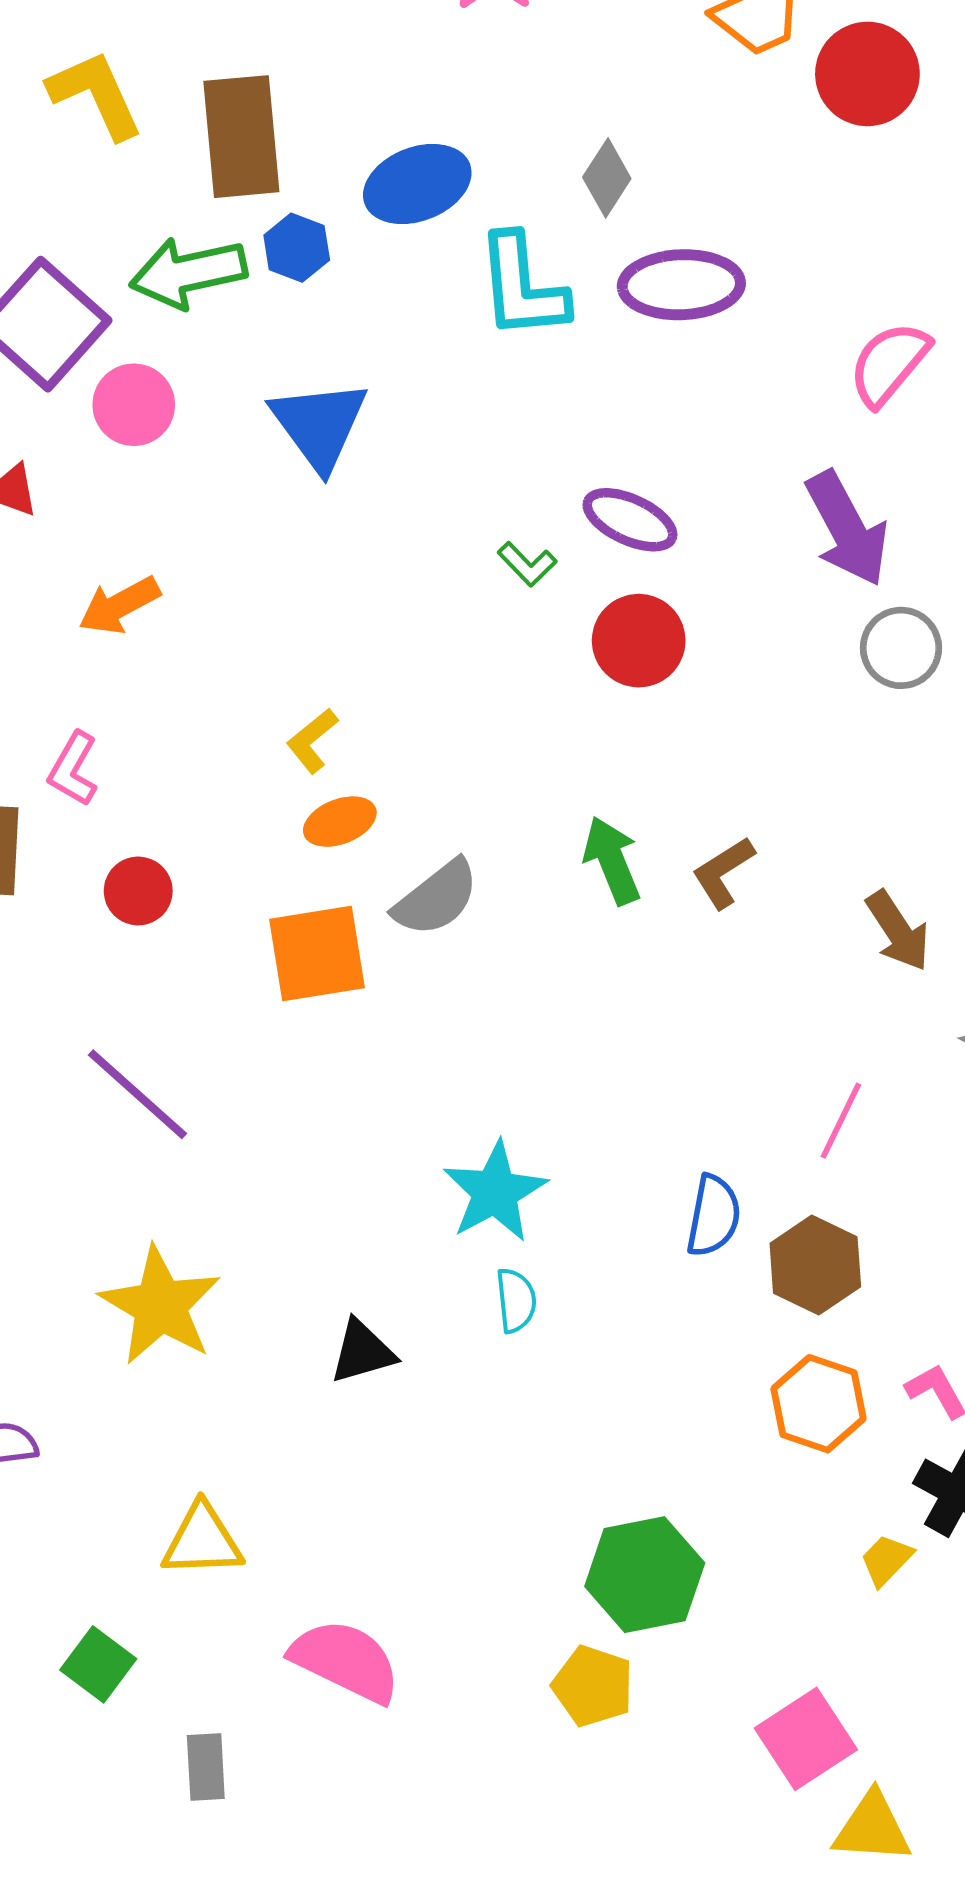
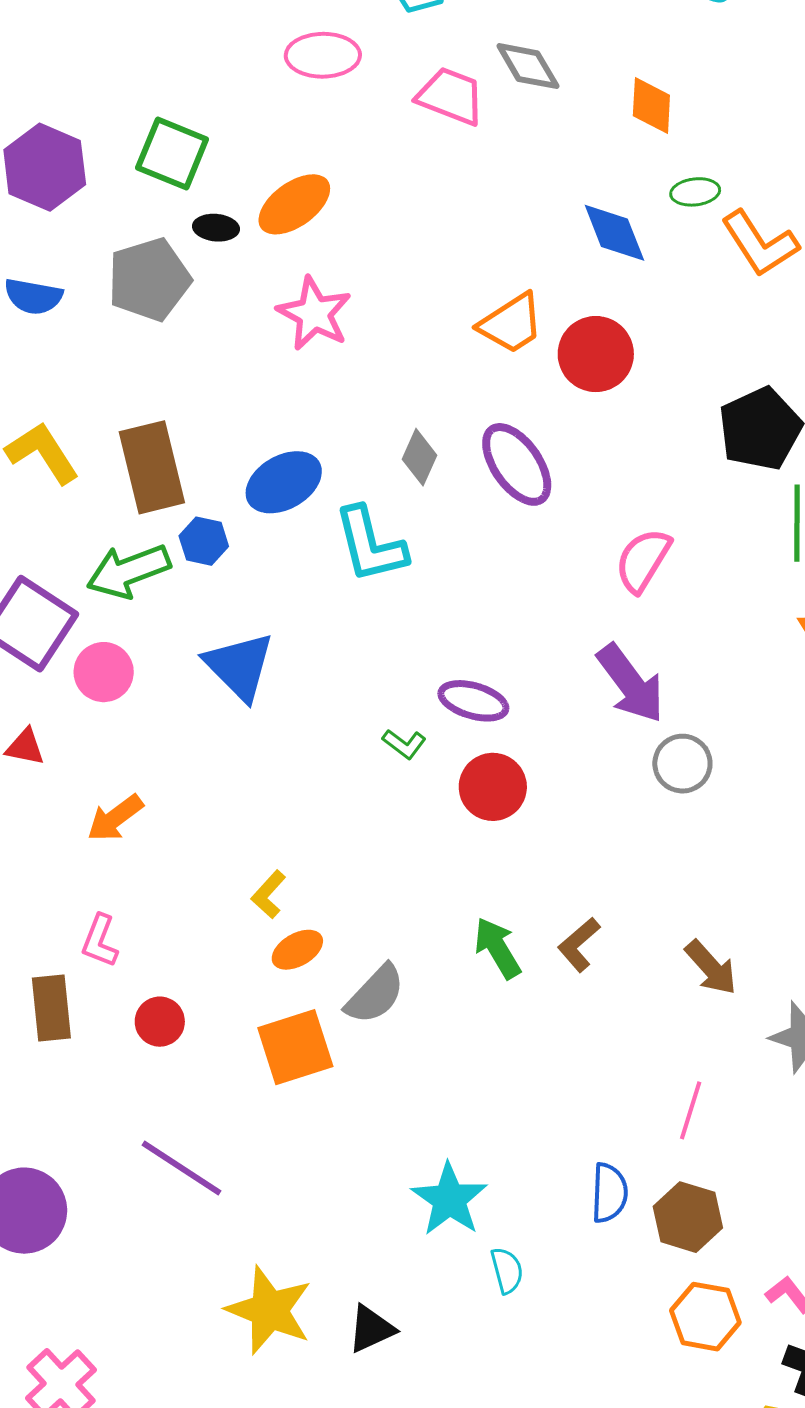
purple ellipse: (681, 285) -> (517, 464), moved, turned 66
cyan semicircle: (516, 1300) -> (507, 1270), moved
yellow star: (160, 1306) -> (269, 1310), moved

